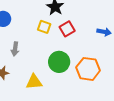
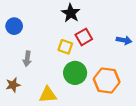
yellow square: (44, 27) -> (65, 47), moved

